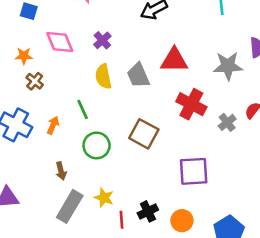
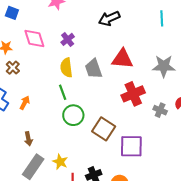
red cross: (191, 104) -> (133, 94), turned 35
green line: (83, 110) -> (63, 92), moved
gray cross: (227, 122) -> (160, 110), turned -32
brown square: (144, 134) -> (104, 129), moved
green circle: (97, 145) -> (73, 115), moved

